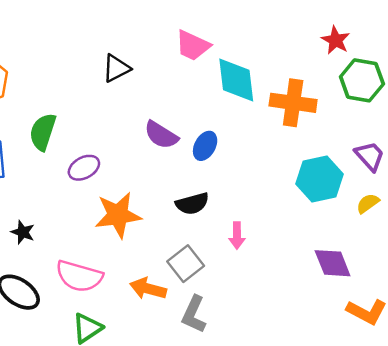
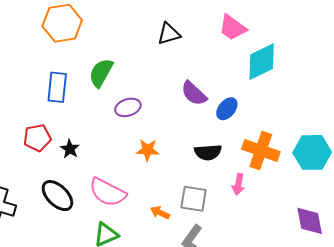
cyan diamond: (236, 80) -> (262, 62), turned 60
orange cross: (293, 103) -> (261, 150), moved
orange star: (118, 215) -> (148, 150), size x0.6
gray square: (186, 264) -> (194, 199), turned 36
orange arrow: (148, 289) -> (160, 213), size x0.7

